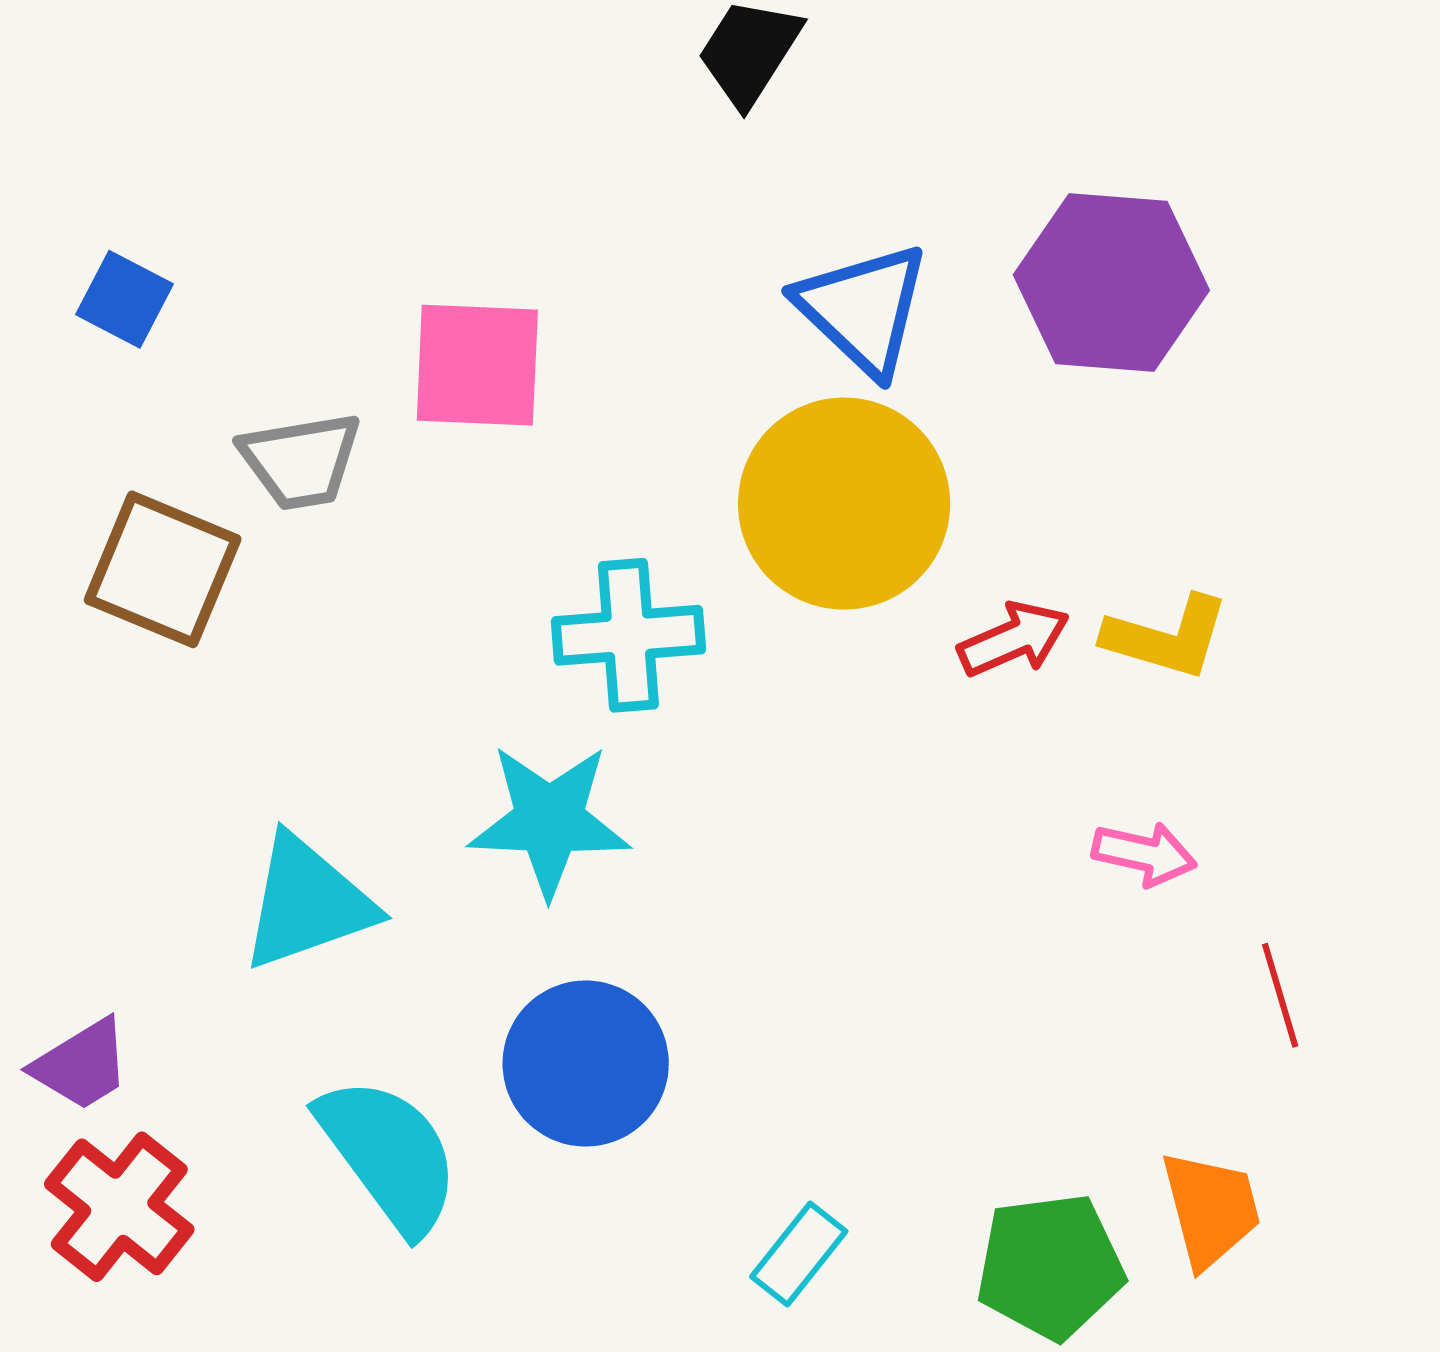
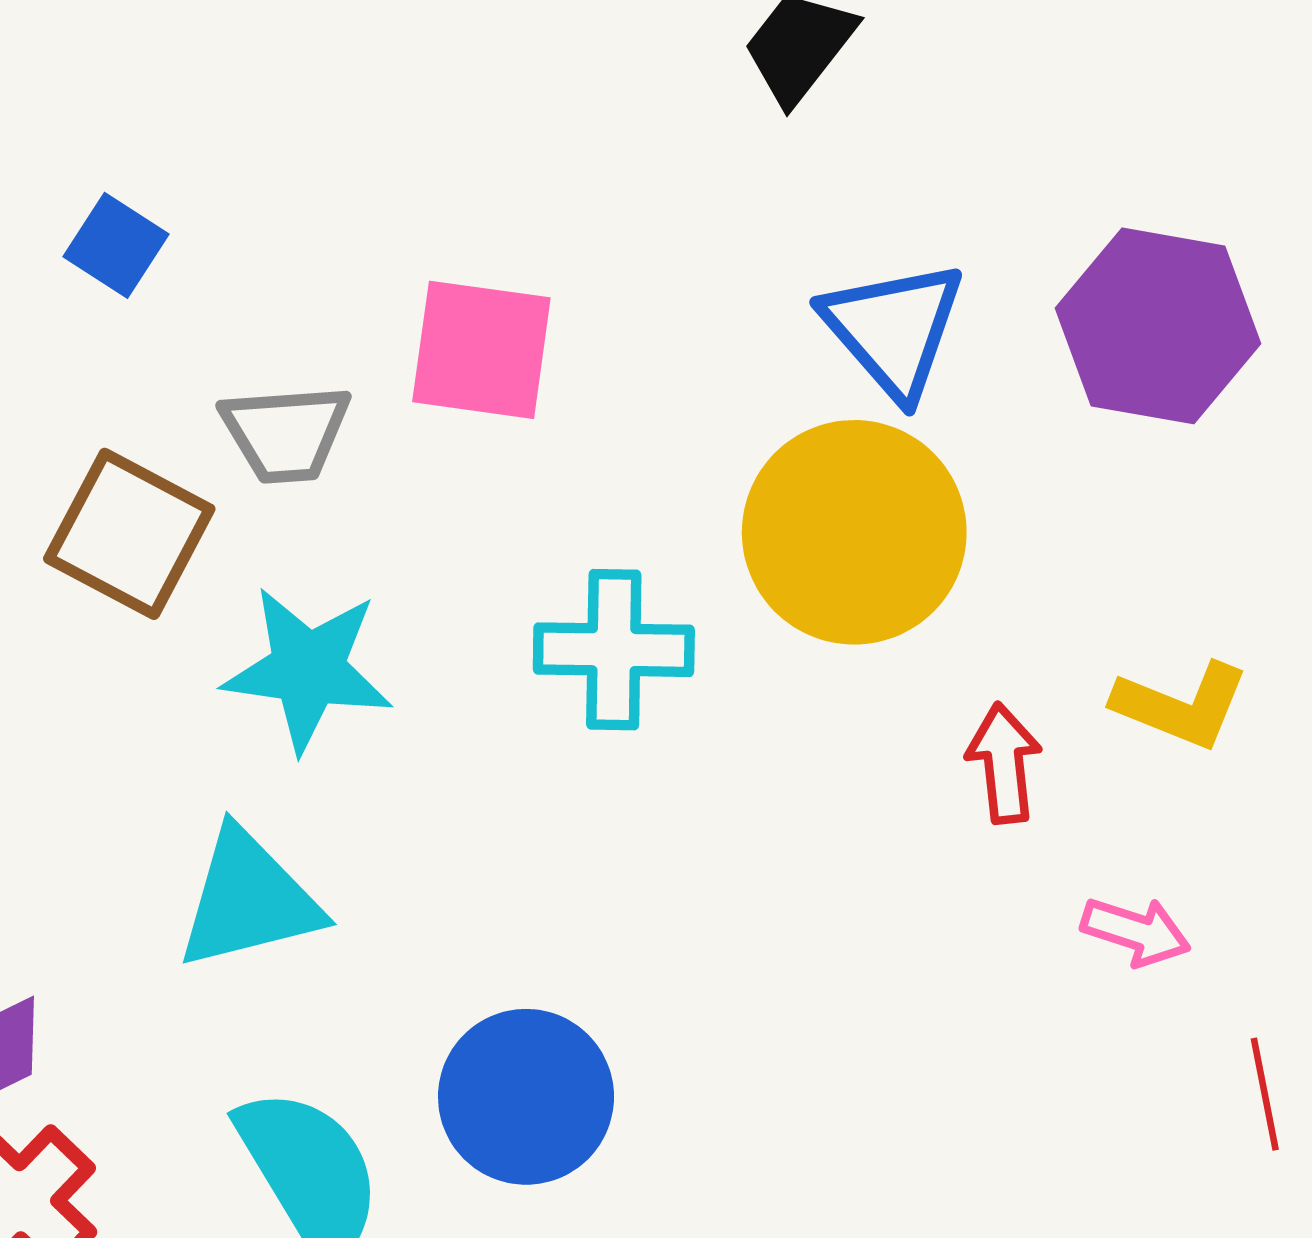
red arrow: (1014, 639) -> (1004, 763), moved, turned -78
cyan star: (549, 820) -> (308, 669), moved

